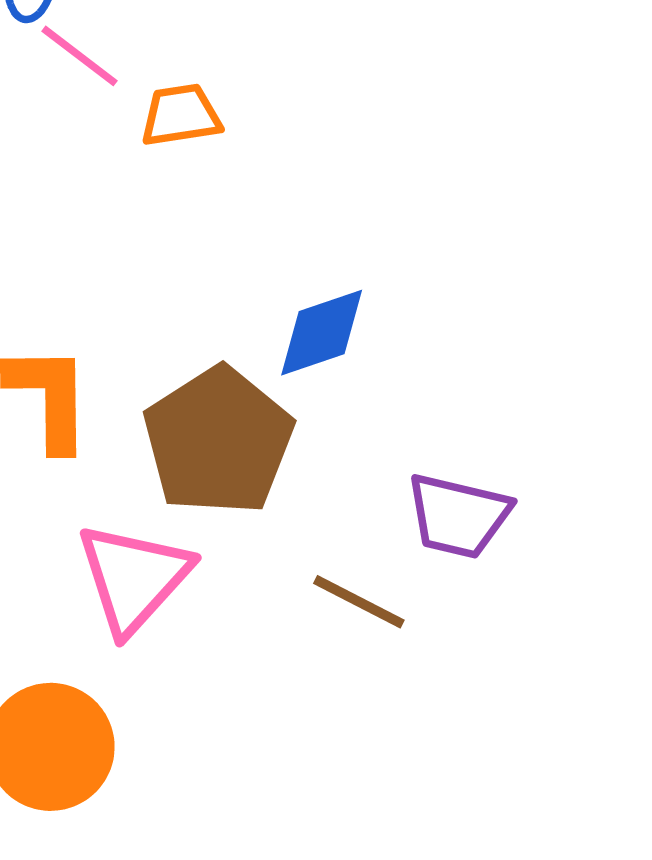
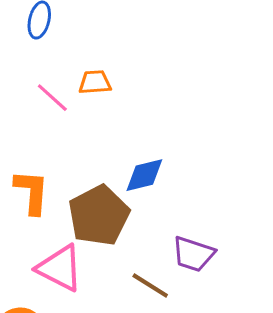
pink line: (80, 56) -> (52, 98), moved
pink triangle: (134, 578) -> (60, 268), turned -50

